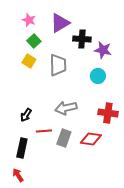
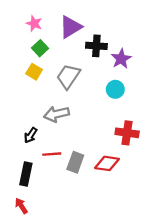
purple star: (103, 50) -> (121, 59), turned 30
gray trapezoid: (58, 65) -> (68, 76), turned -145
gray arrow: (66, 108) -> (56, 114), moved

